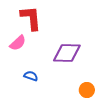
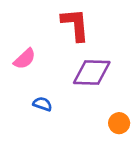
red L-shape: (31, 18) -> (75, 25), moved

